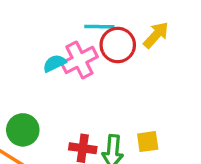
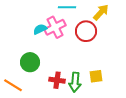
red circle: (118, 45) -> (86, 31), moved
green circle: (23, 130) -> (30, 62), moved

